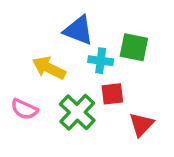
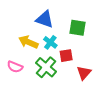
cyan cross: (101, 61) -> (50, 42), moved, turned 32

